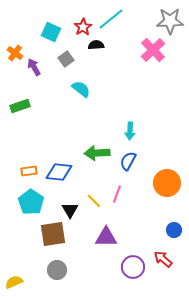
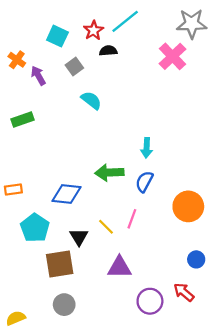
orange rectangle: (29, 171) -> (13, 189), moved

